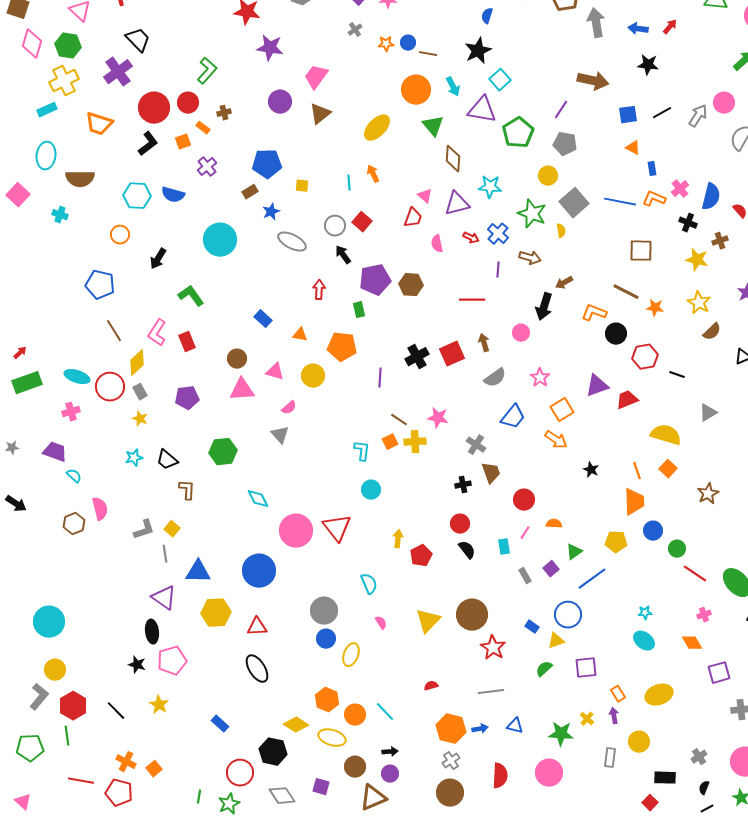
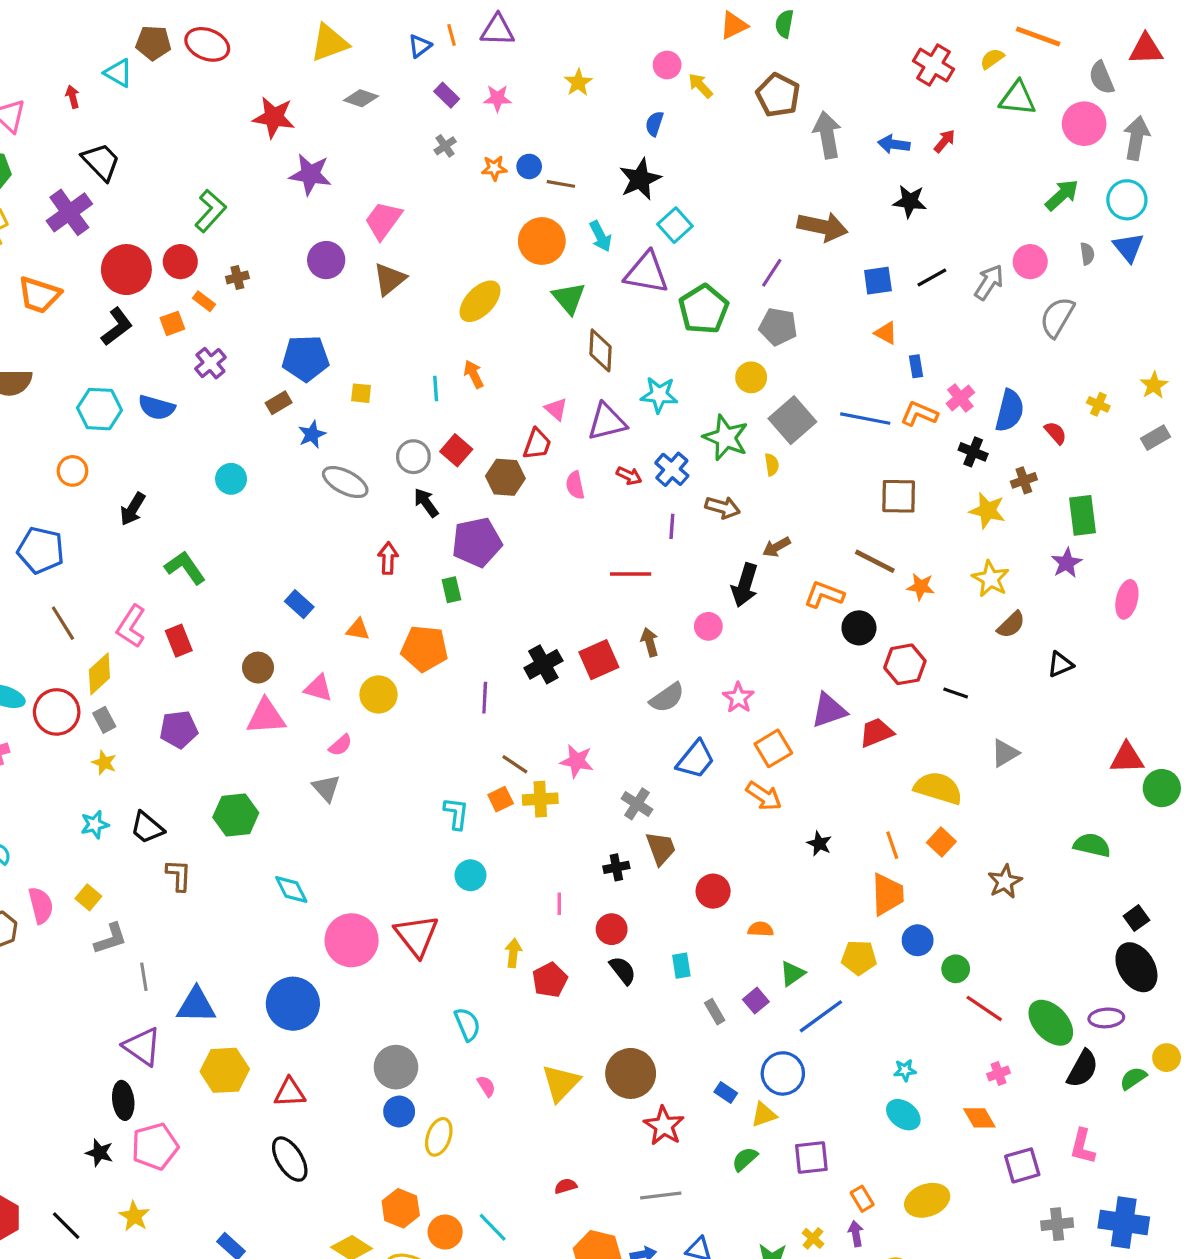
cyan circle: (220, 240) -> (231, 479), size x0.6
brown hexagon: (411, 285) -> (505, 477), moved
yellow square: (172, 529) -> (88, 897), moved
pink line: (525, 533) -> (559, 904), moved, turned -32

